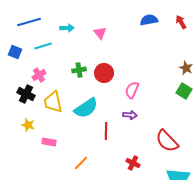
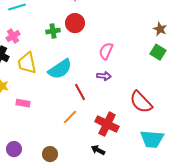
red circle: (104, 73) -> (75, 23), moved
red line: (106, 131) -> (80, 92), turned -30
orange line: (81, 163) -> (70, 117), moved
red cross: (133, 163) -> (107, 124), size x1.6

